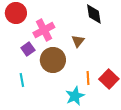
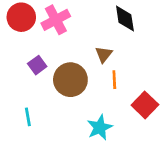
pink cross: (44, 30) -> (56, 20), moved
orange line: (88, 78) -> (114, 80), moved
cyan line: (22, 80) -> (28, 117), moved

